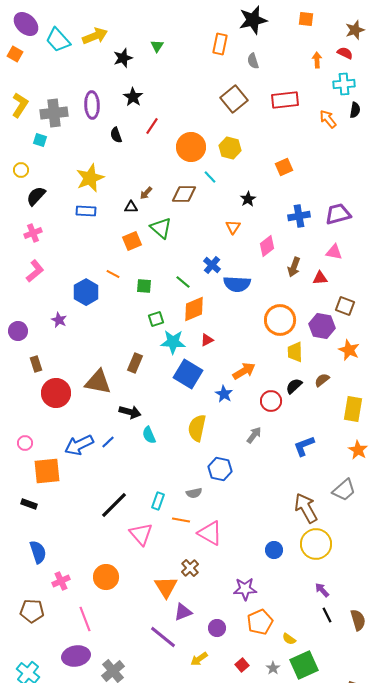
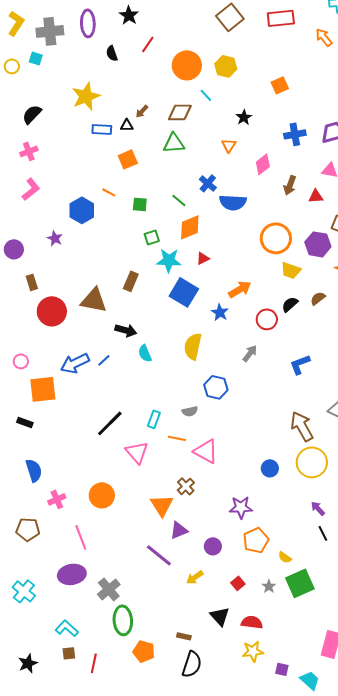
yellow circle: (21, 170) -> (12, 66), moved
blue rectangle: (86, 211) -> (102, 129), moved
green triangle: (161, 228) -> (174, 143), moved, turned -45
yellow trapezoid: (295, 352) -> (291, 270), turned -70

